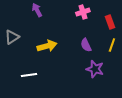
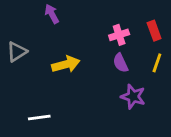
pink cross: (83, 12) -> (119, 35), moved
white line: (29, 75) -> (39, 118), moved

